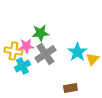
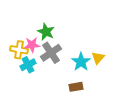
green star: (40, 33) -> (46, 32), turned 30
cyan star: (77, 52) -> (81, 62), moved

